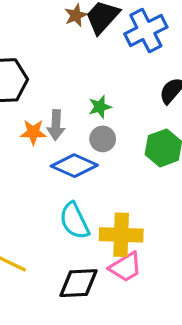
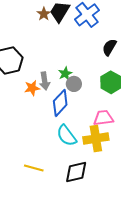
green star: (100, 107) -> (65, 74), moved
blue diamond: (74, 166) -> (60, 103), turned -60
pink trapezoid: (126, 267) -> (103, 118), moved, turned -145

